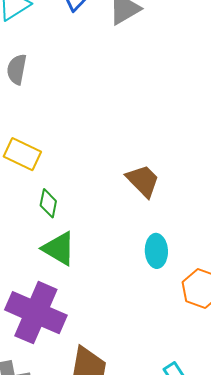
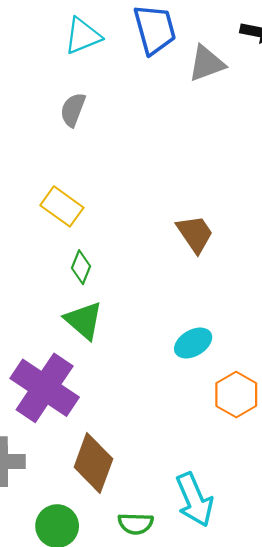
brown trapezoid: (143, 181) -> (195, 234), moved
cyan ellipse: (156, 251) -> (193, 343), turned 52

